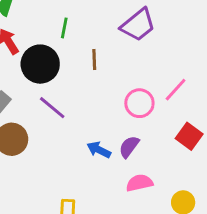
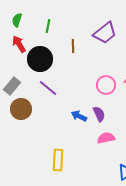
green line: (64, 28) -> (48, 26), moved
brown line: (94, 60) -> (73, 46), moved
purple semicircle: (129, 147) -> (99, 114), turned 119

